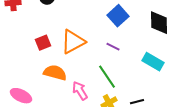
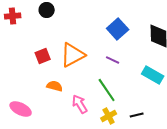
orange semicircle: (55, 73) -> (55, 86), size x0.7

